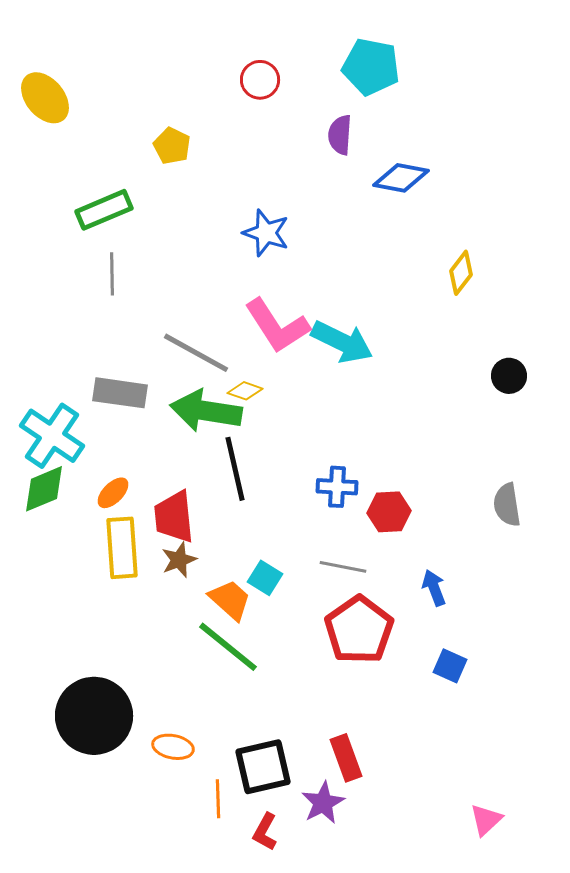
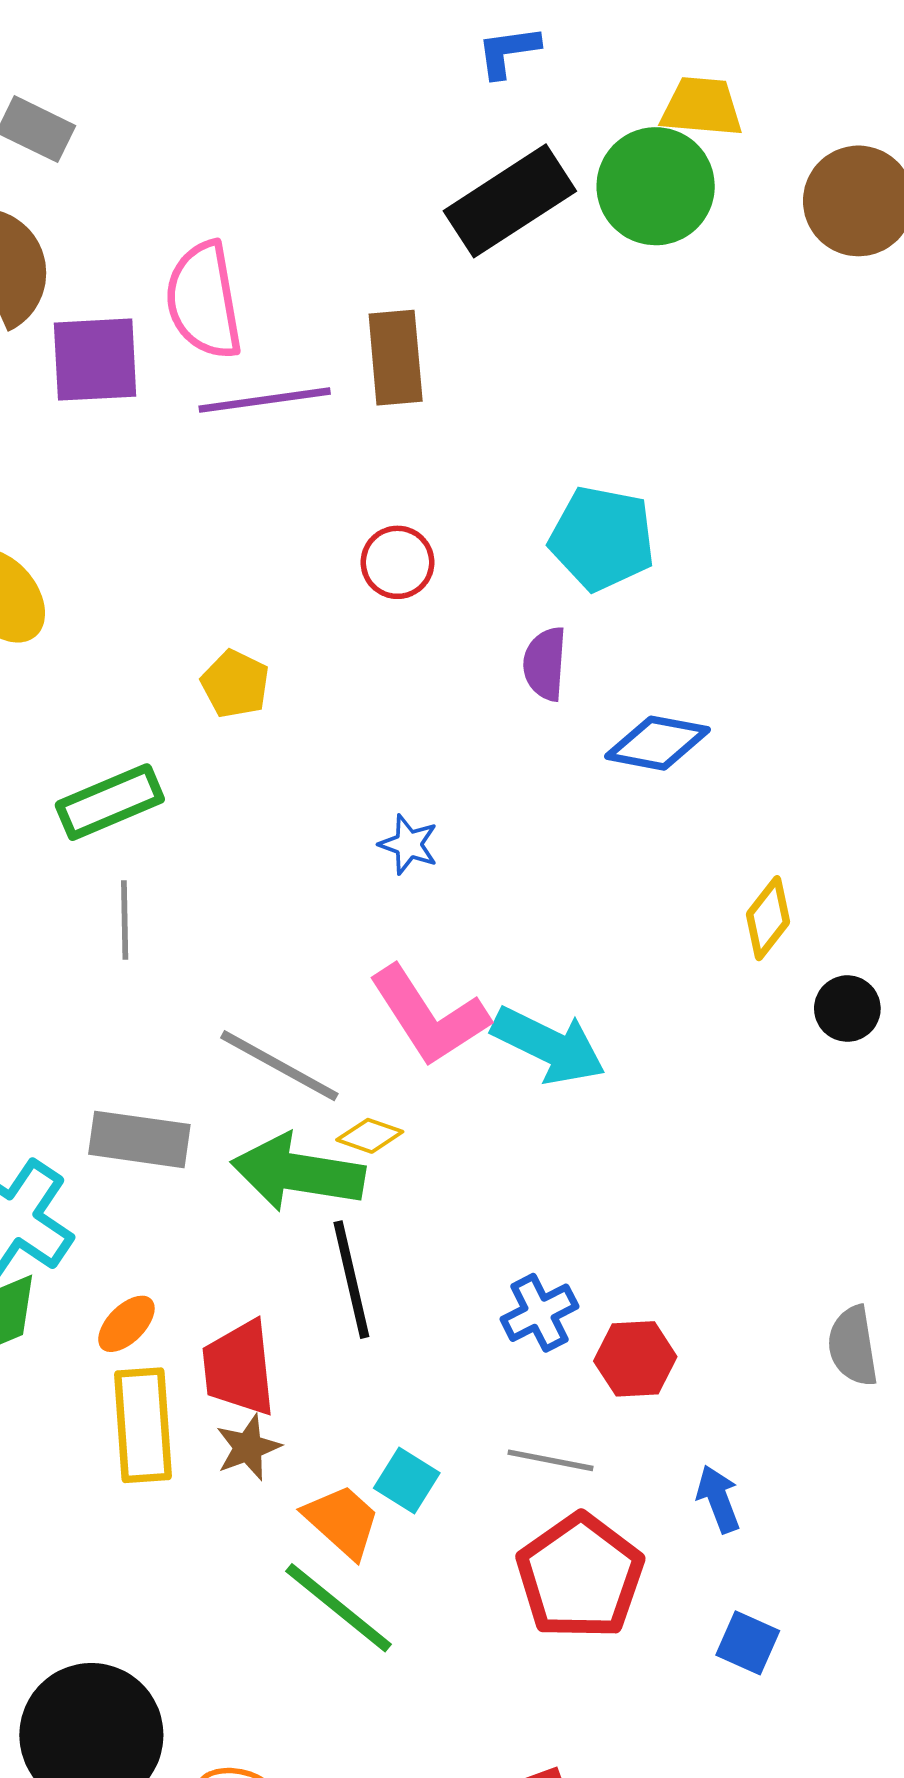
blue star: (266, 233) -> (409, 844), size x0.7
black circle: (509, 376) -> (847, 1009), moved
blue cross: (337, 487) -> (539, 1313), turned -30

